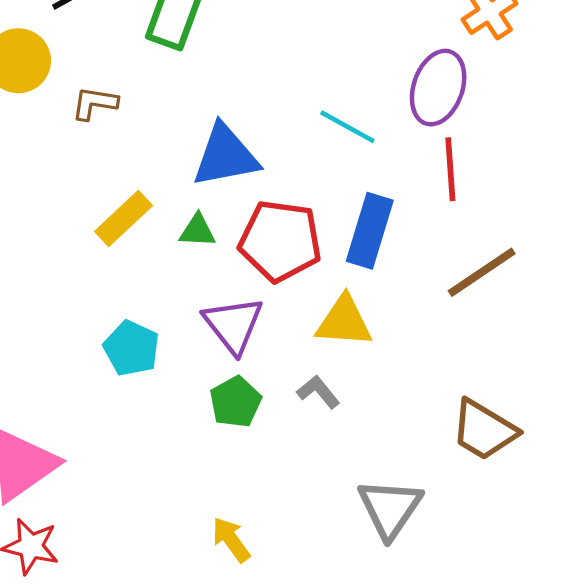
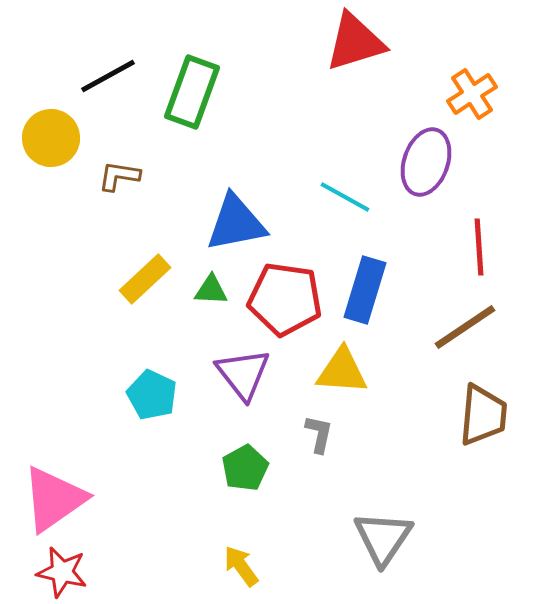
red line: (450, 169) -> (479, 247), moved
gray L-shape: (318, 392) -> (319, 434), turned 51
green pentagon: (236, 402) -> (245, 468), moved
brown trapezoid: (484, 430) -> (483, 415), moved, turned -116

